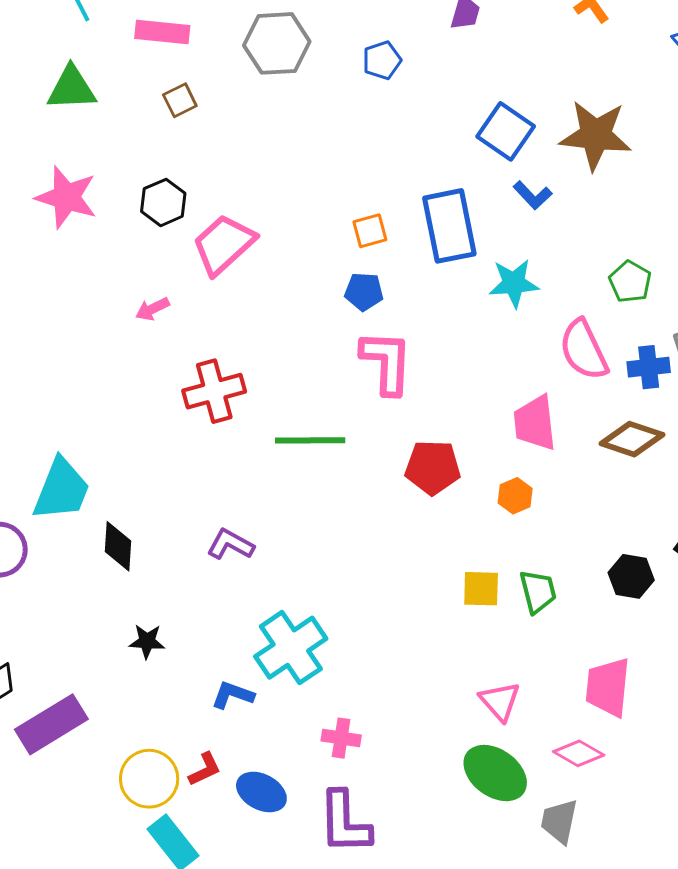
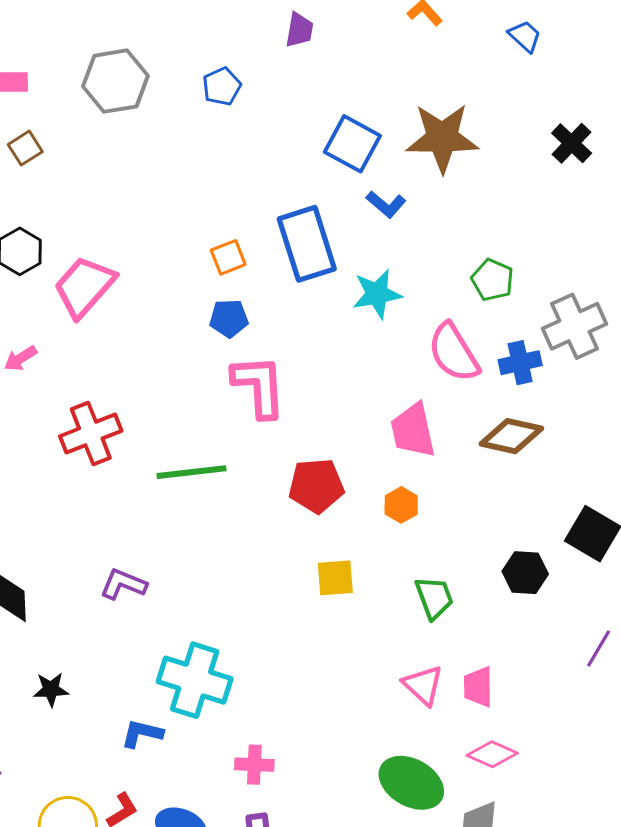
yellow square: (481, 589) -> (335, 578), moved
cyan cross: (291, 648) -> (195, 680), turned -32
pink trapezoid: (608, 687) -> (478, 687), moved, size x0.7
pink triangle: (500, 701) -> (423, 685), moved

